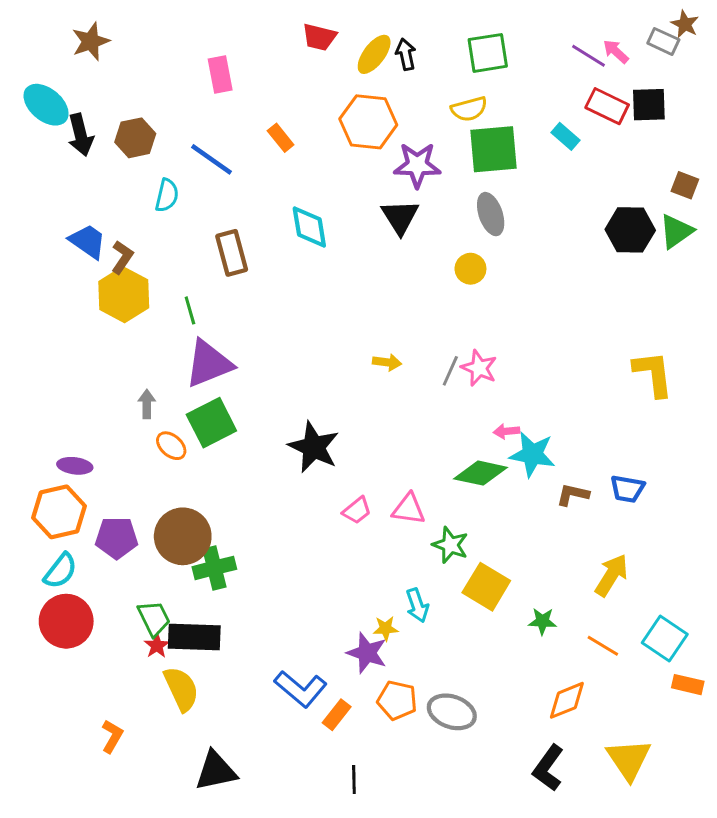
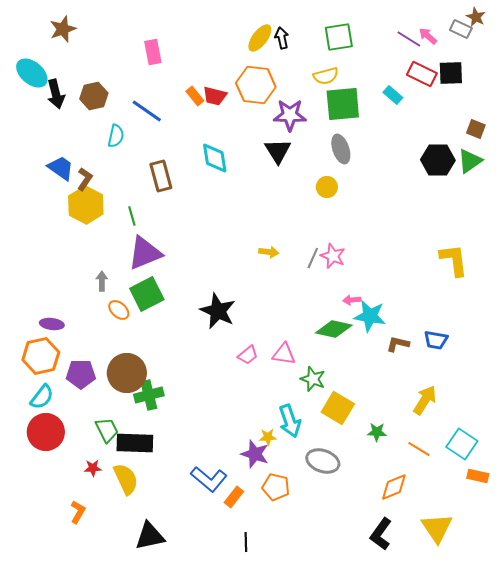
red trapezoid: (319, 37) -> (215, 96), moved
cyan arrow: (417, 605) -> (290, 421), size x1.4
red star: (157, 646) -> (93, 468), moved, turned 30
gray ellipse: (452, 712) -> (323, 461), moved

